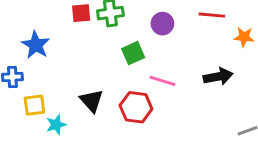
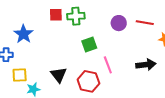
purple circle: (162, 24) -> (119, 23), moved
pink line: (163, 81) -> (108, 65), turned 48

